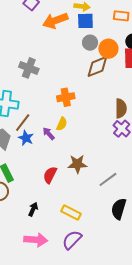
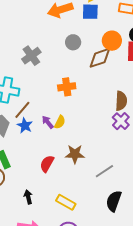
gray circle: (90, 43) -> (73, 42), moved
gray cross: (29, 68) -> (31, 56), turned 30
yellow semicircle: (62, 124) -> (60, 122), moved
black arrow: (33, 209) -> (28, 197), turned -40

